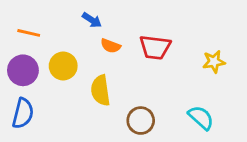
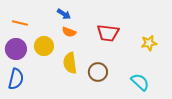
orange semicircle: (111, 46) -> (69, 32), moved
brown circle: (141, 121) -> (98, 72), moved

